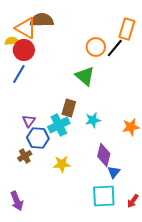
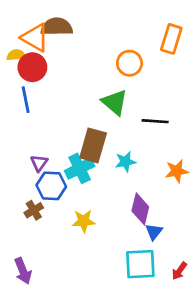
black line: (115, 48) -> (155, 121), moved, turned 54
blue line: (19, 74) -> (26, 100), turned -42
brown rectangle: (69, 108) -> (93, 145), size x1.4

